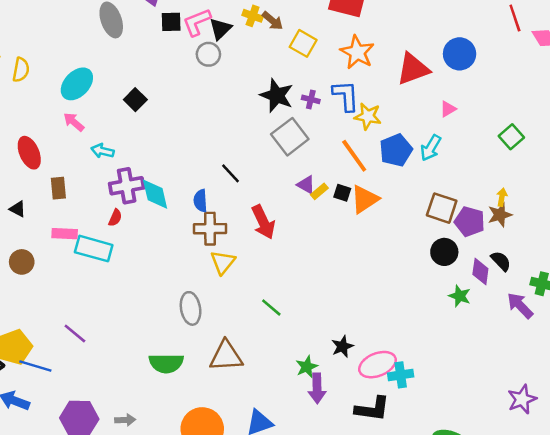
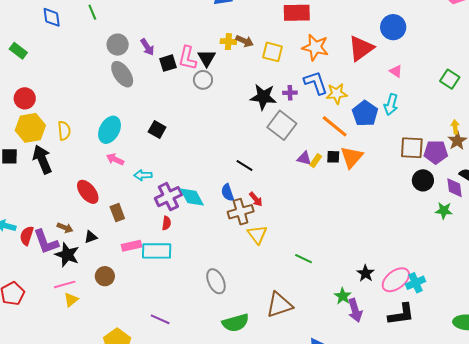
pink L-shape: (197, 22) -> (187, 58), turned -40
pink triangle: (448, 109) -> (396, 71), turned -40
black triangle: (18, 209) -> (91, 237), turned -32
red arrow: (263, 222) -> (256, 199), moved, size x0.6
gray ellipse: (191, 308) -> (216, 281), moved

